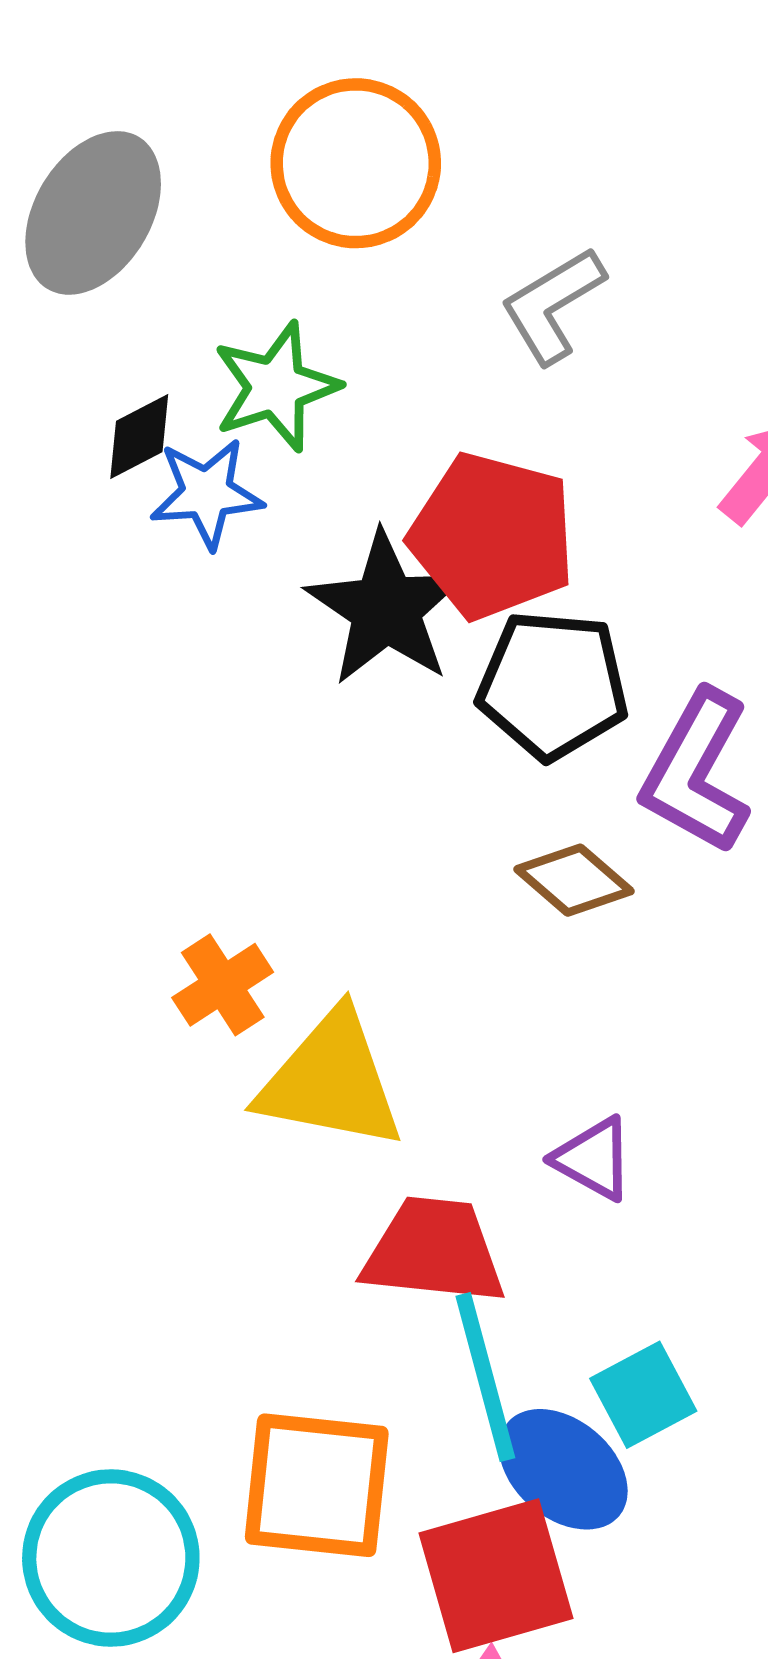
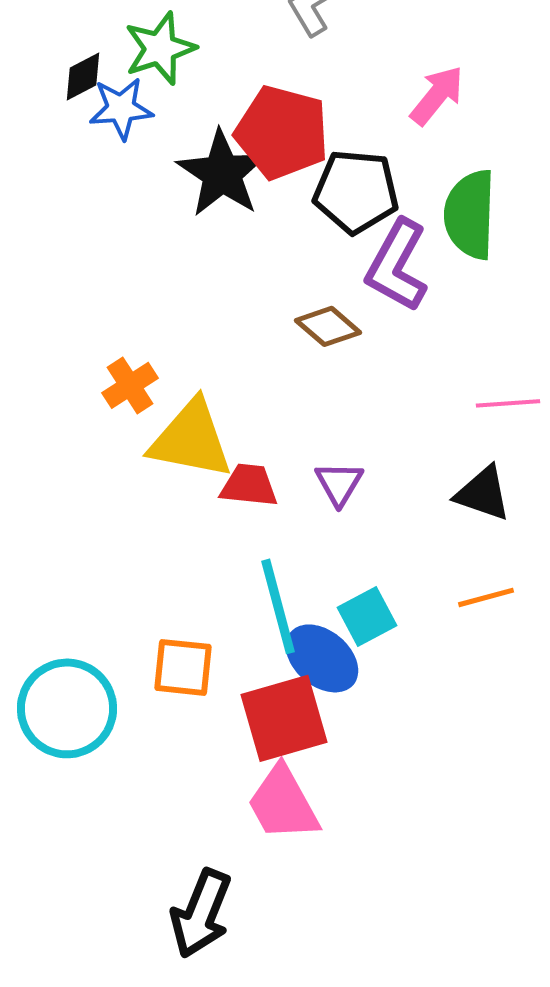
black pentagon: (553, 685) -> (356, 191), moved
purple triangle: (594, 1159) -> (339, 483), turned 32
red trapezoid: (434, 1251) -> (249, 485), moved, size x0.7
orange square: (317, 1485) -> (183, 667), size x0.7

